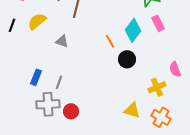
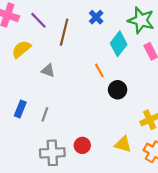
cyan diamond: (133, 30) -> (119, 44), moved
gray cross: (48, 104) -> (52, 153), moved
red circle: (71, 111) -> (82, 145), moved

